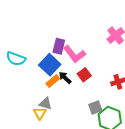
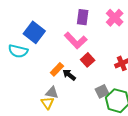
purple rectangle: (59, 46) -> (83, 17), moved
blue square: (50, 65) -> (34, 32), moved
black arrow: (65, 78) -> (69, 75), moved

